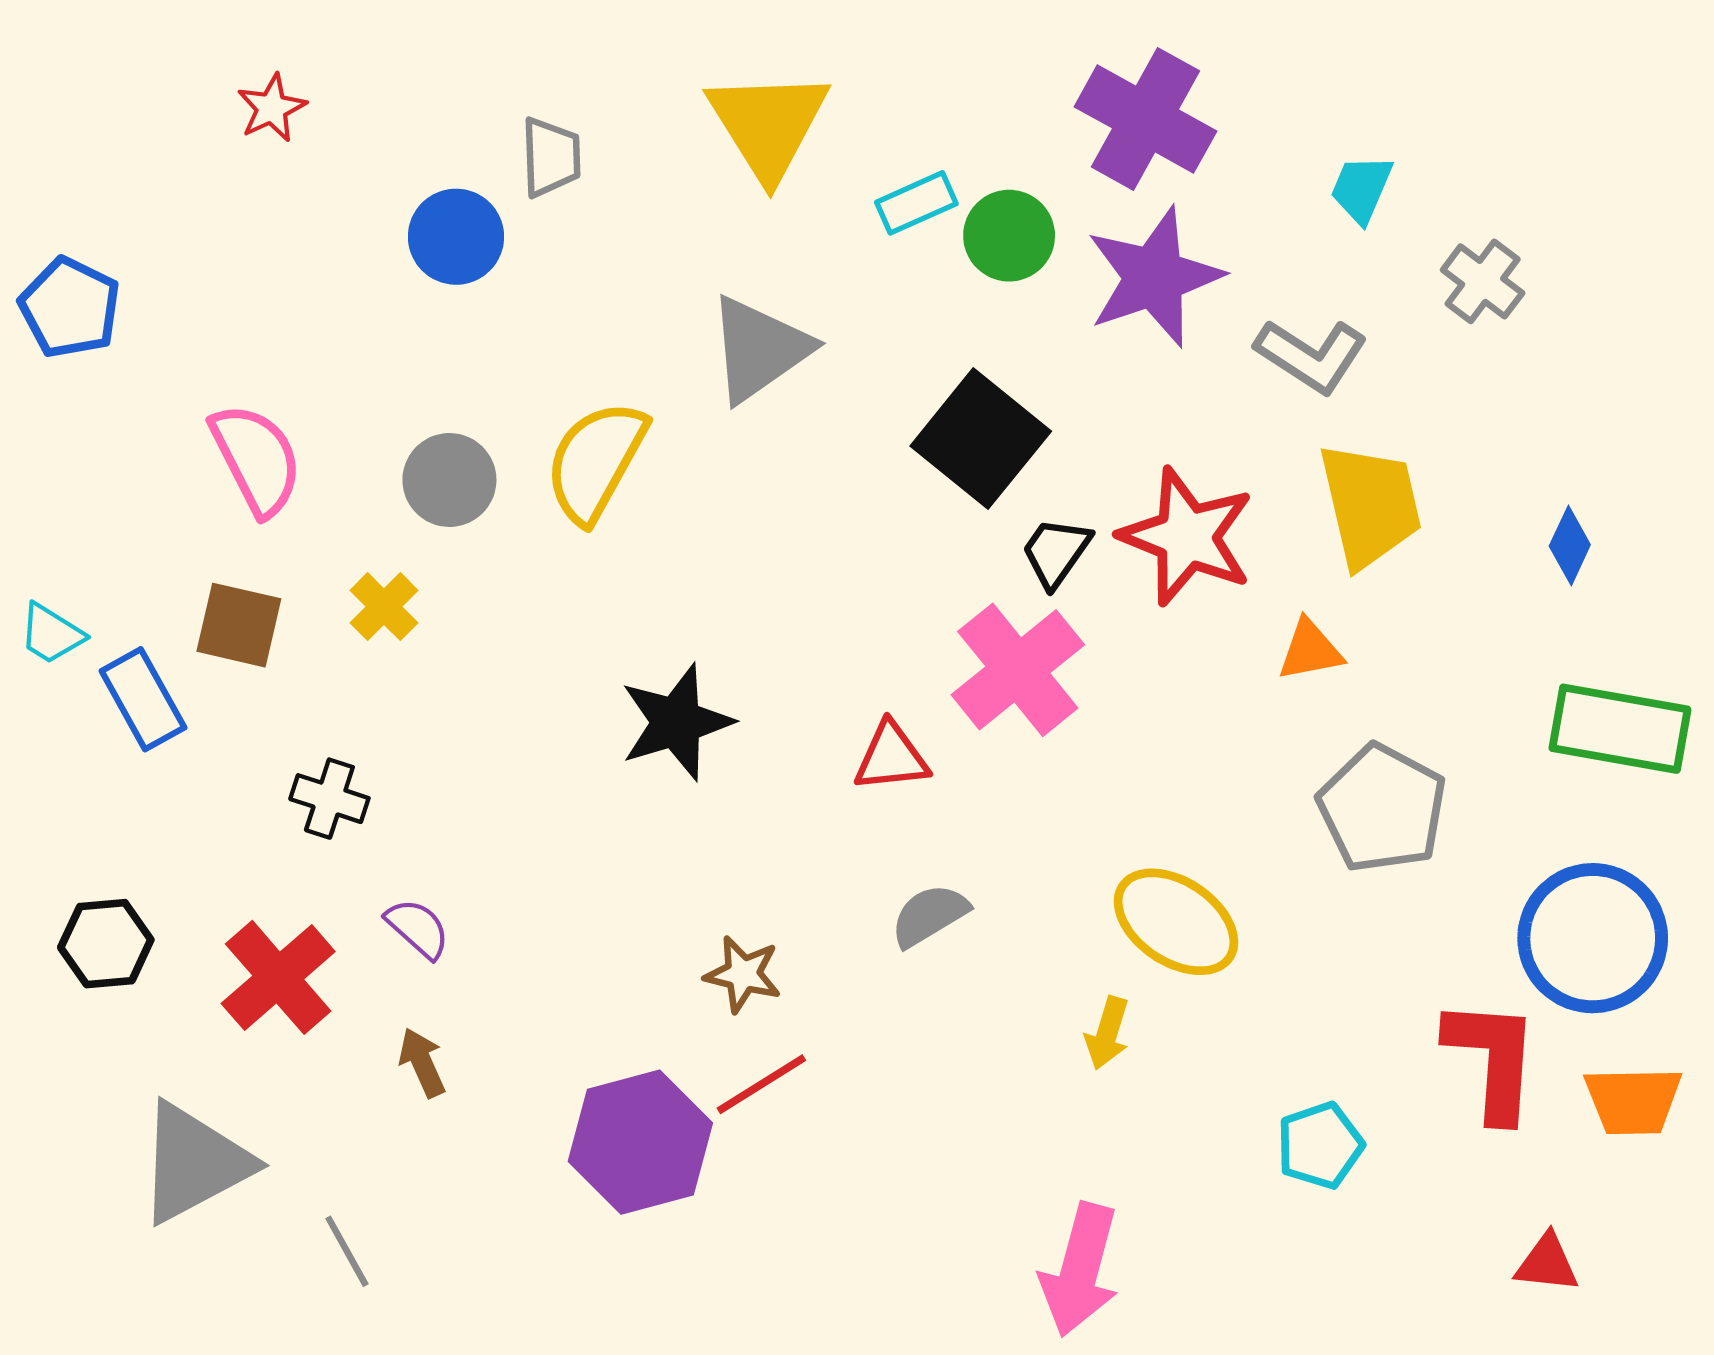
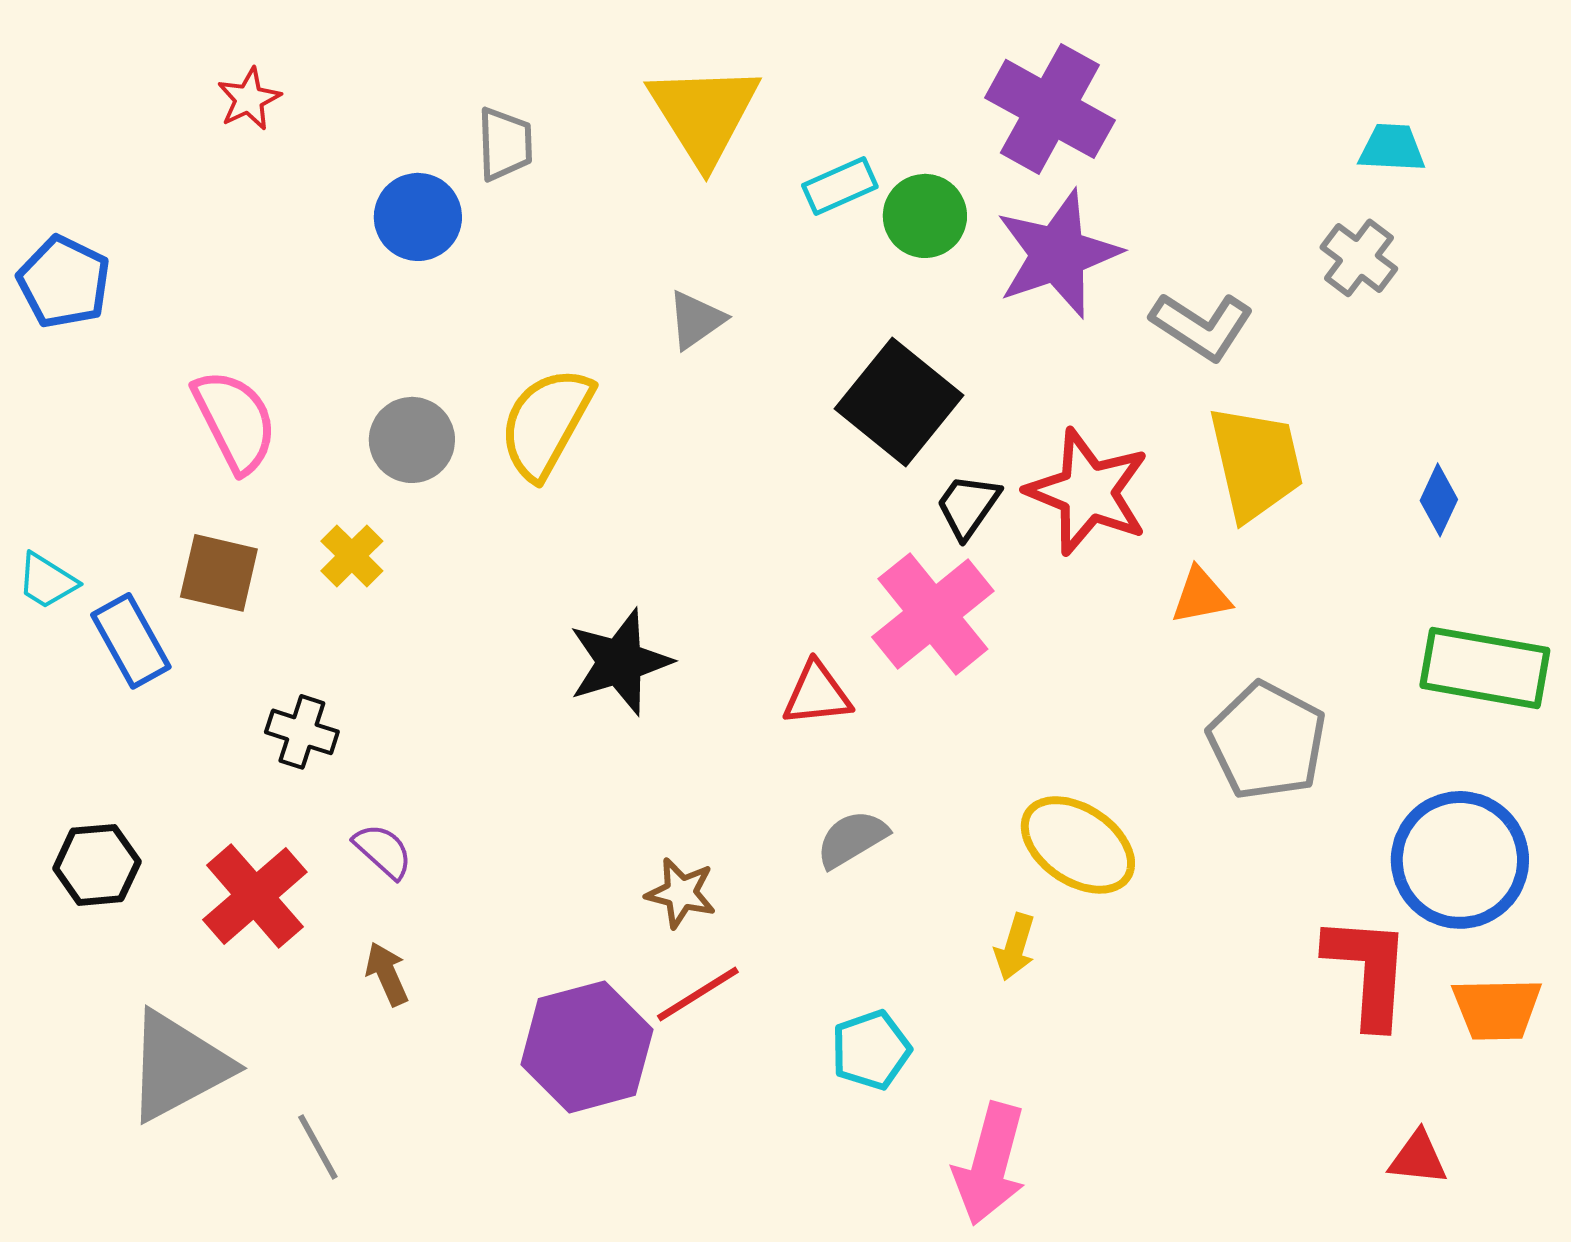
cyan trapezoid: (1361, 189) -> (1392, 148), moved, turned 70
gray triangle: (759, 349) -> (696, 320), size x0.6
cyan pentagon: (1320, 1145) -> (871, 1050), moved

